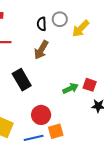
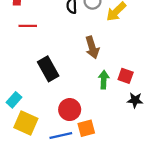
brown arrow: (41, 50) -> (92, 47), moved, turned -48
green arrow: (71, 88) -> (104, 80), turned -63

